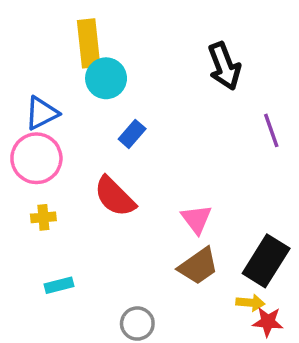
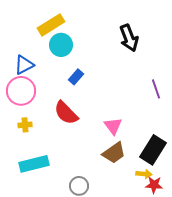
yellow rectangle: (89, 43) -> (51, 25), turned 64
purple line: (271, 130) -> (156, 89), moved
cyan rectangle: (59, 285) -> (34, 164), size x1.8

